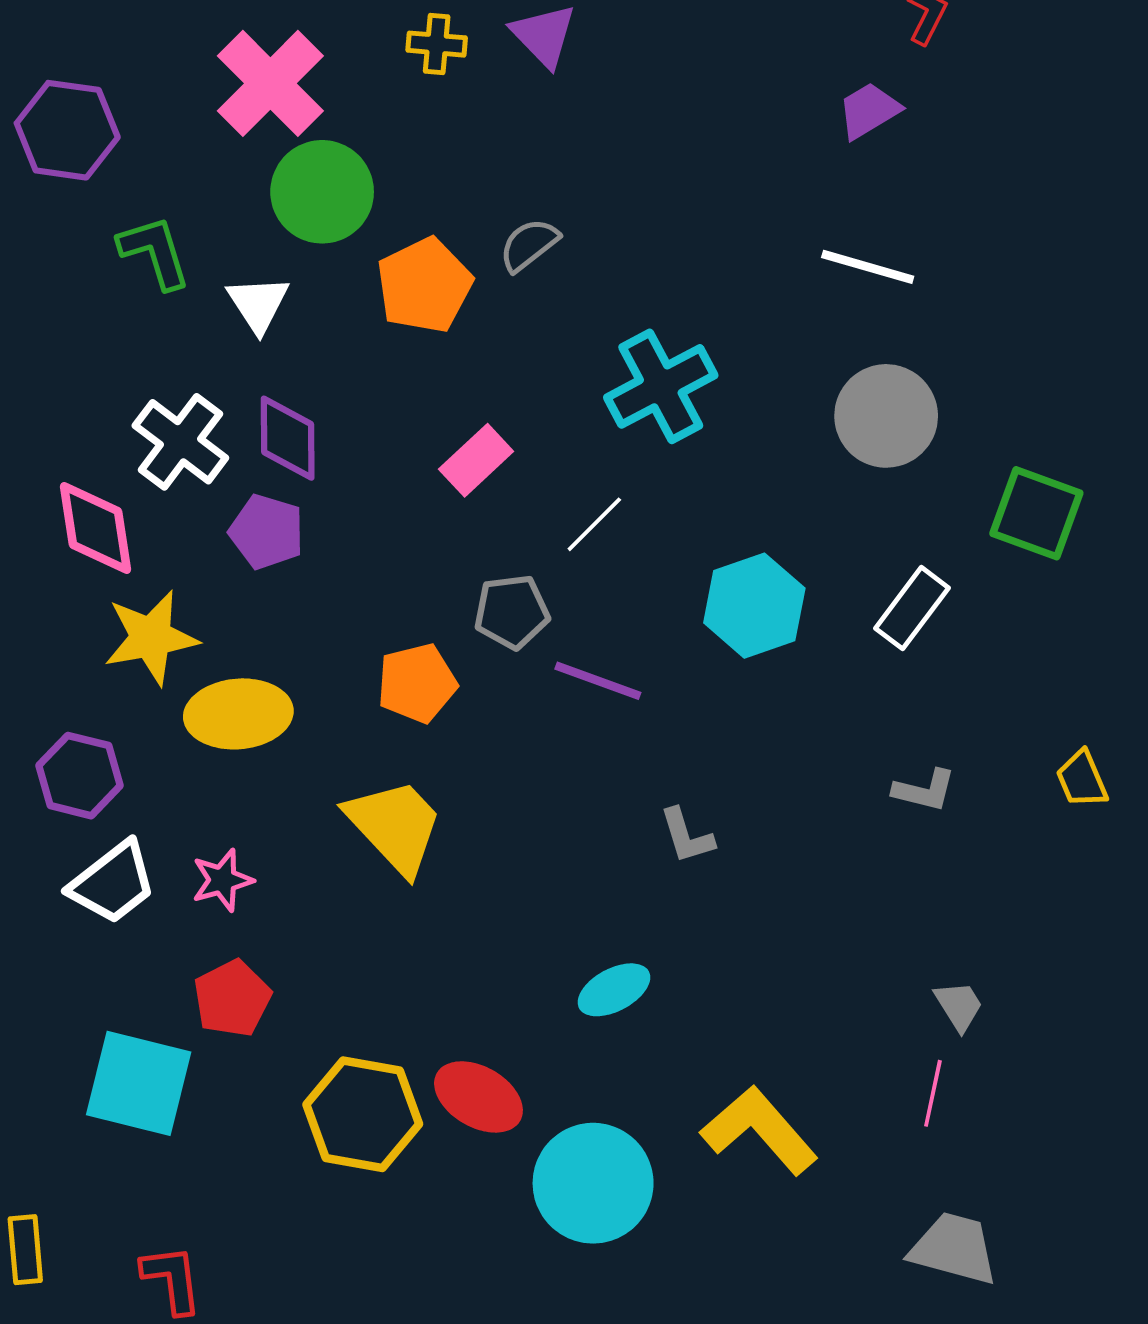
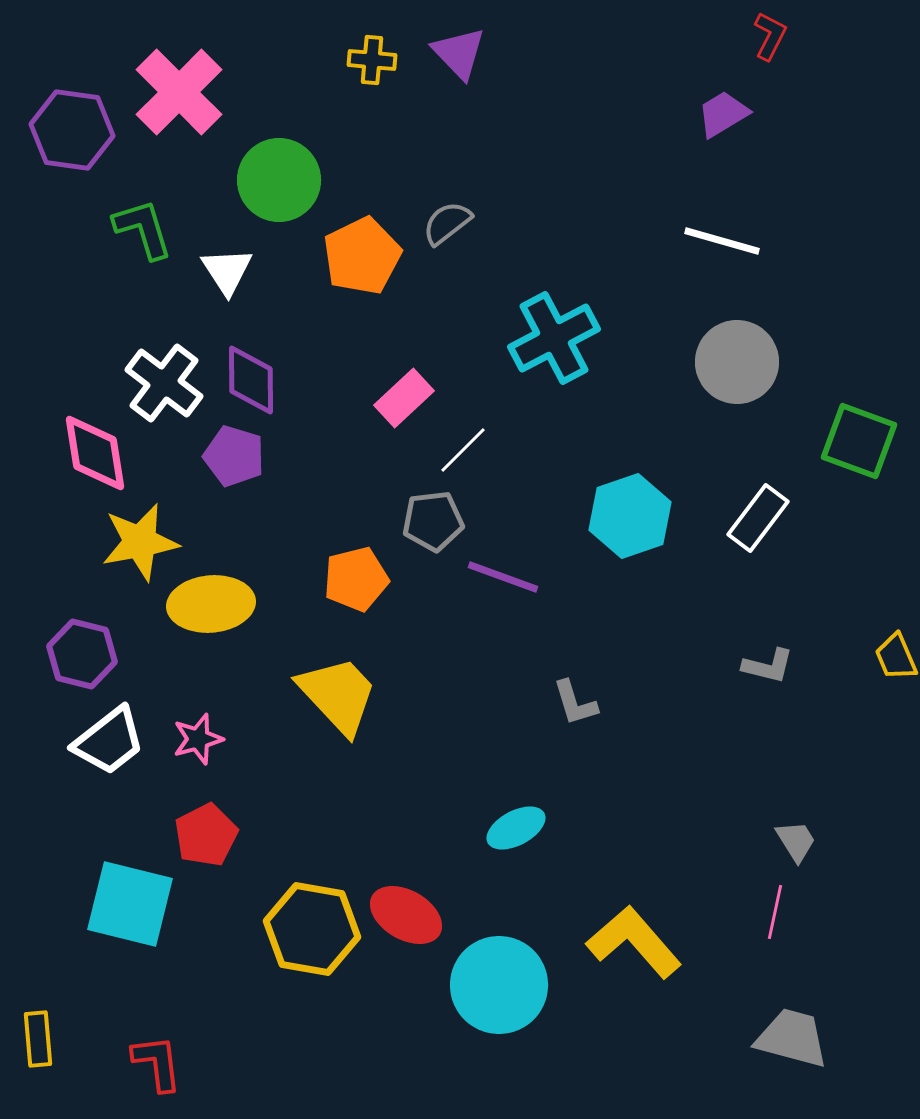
pink cross: (270, 83) -> (179, 92), moved
white line: (594, 524) -> (463, 450), moved

